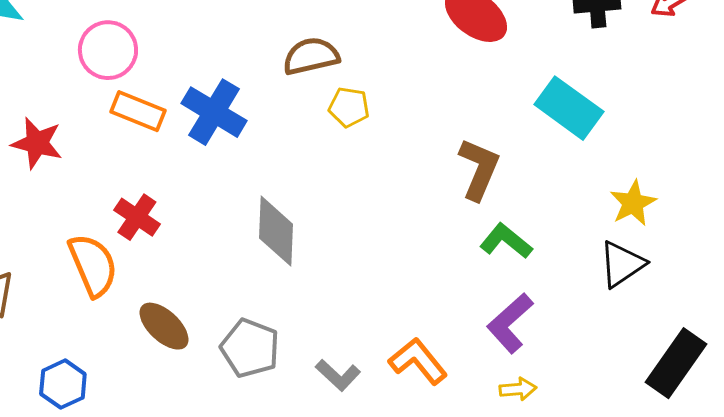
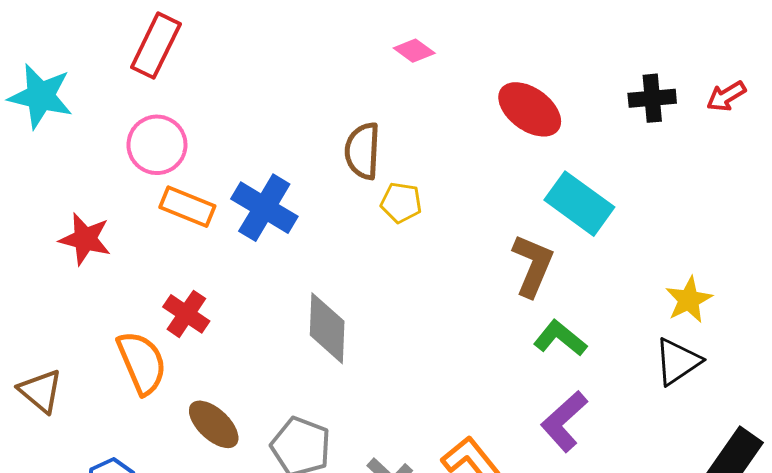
brown semicircle: (311, 56) -> (363, 151), turned -74
cyan rectangle: (569, 108) -> (579, 204), moved

